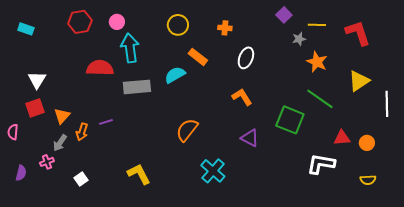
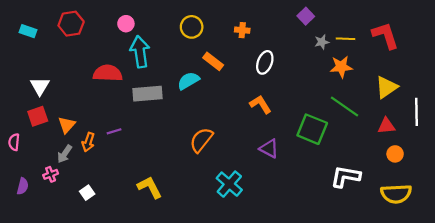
red hexagon: (80, 22) -> (71, 24), moved
yellow line: (317, 25) -> (346, 39), moved
orange star: (317, 62) -> (341, 67), turned -30
red triangle: (342, 138) -> (386, 126), moved
yellow semicircle: (368, 180) -> (396, 194), size x1.8

